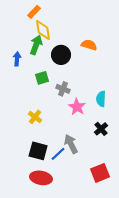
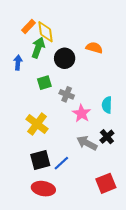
orange rectangle: (34, 12) -> (29, 26), moved
yellow cross: (35, 117) -> (37, 124), size x1.5
gray arrow: (71, 144) -> (87, 143), moved, turned -36
black square: (38, 151) -> (40, 160), turned -30

